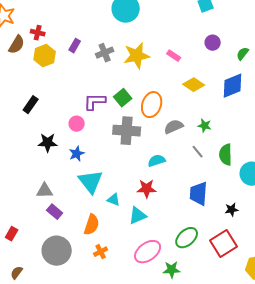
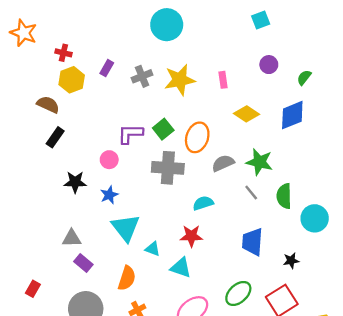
brown semicircle: (17, 45) -> (48, 104), moved, turned -96
pink rectangle: (174, 56) -> (223, 80), turned 48
green star: (205, 126) -> (259, 162), size x1.6
cyan triangle: (138, 216) -> (181, 268), turned 42

